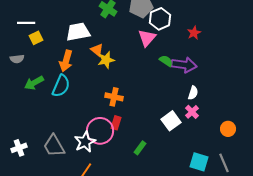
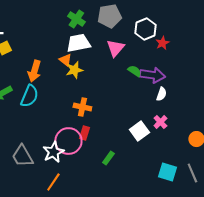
white hexagon: (160, 19) -> (145, 29), moved
white trapezoid: (78, 32) -> (78, 43), moved
white semicircle: (193, 93) -> (161, 94), moved

